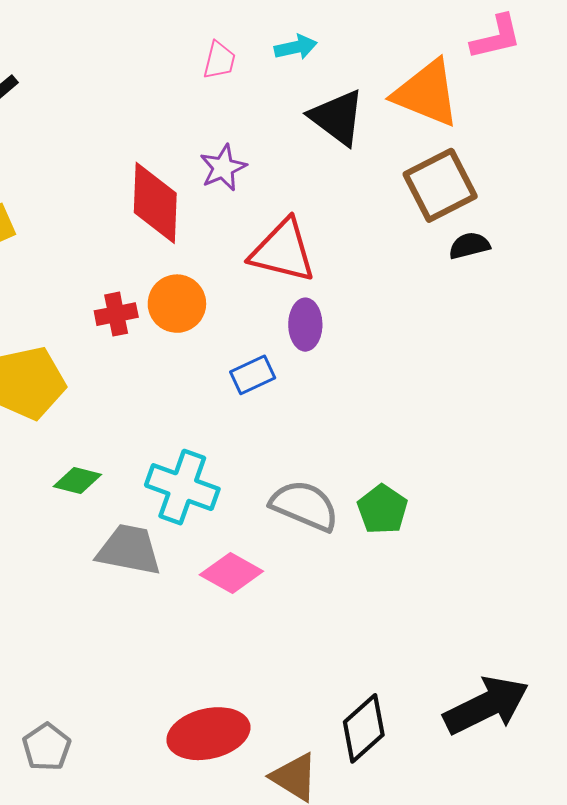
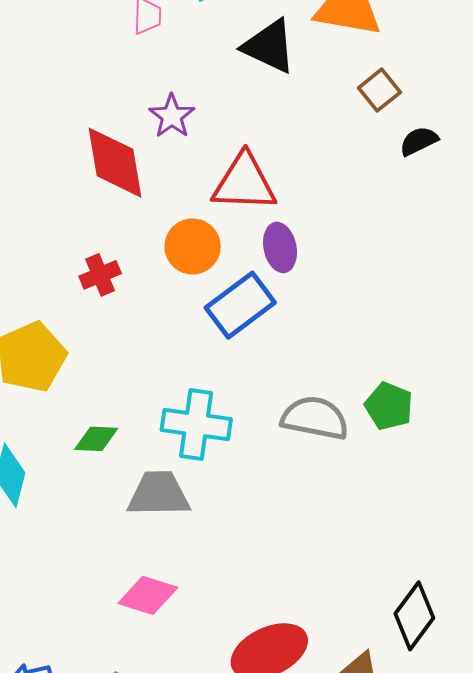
brown square: (440, 185) -> (379, 90), size x0.6
orange circle: (177, 304) -> (193, 246), moved
blue rectangle: (253, 375) -> (240, 305), size x1.6
pink diamond: (231, 573) -> (148, 595), moved

